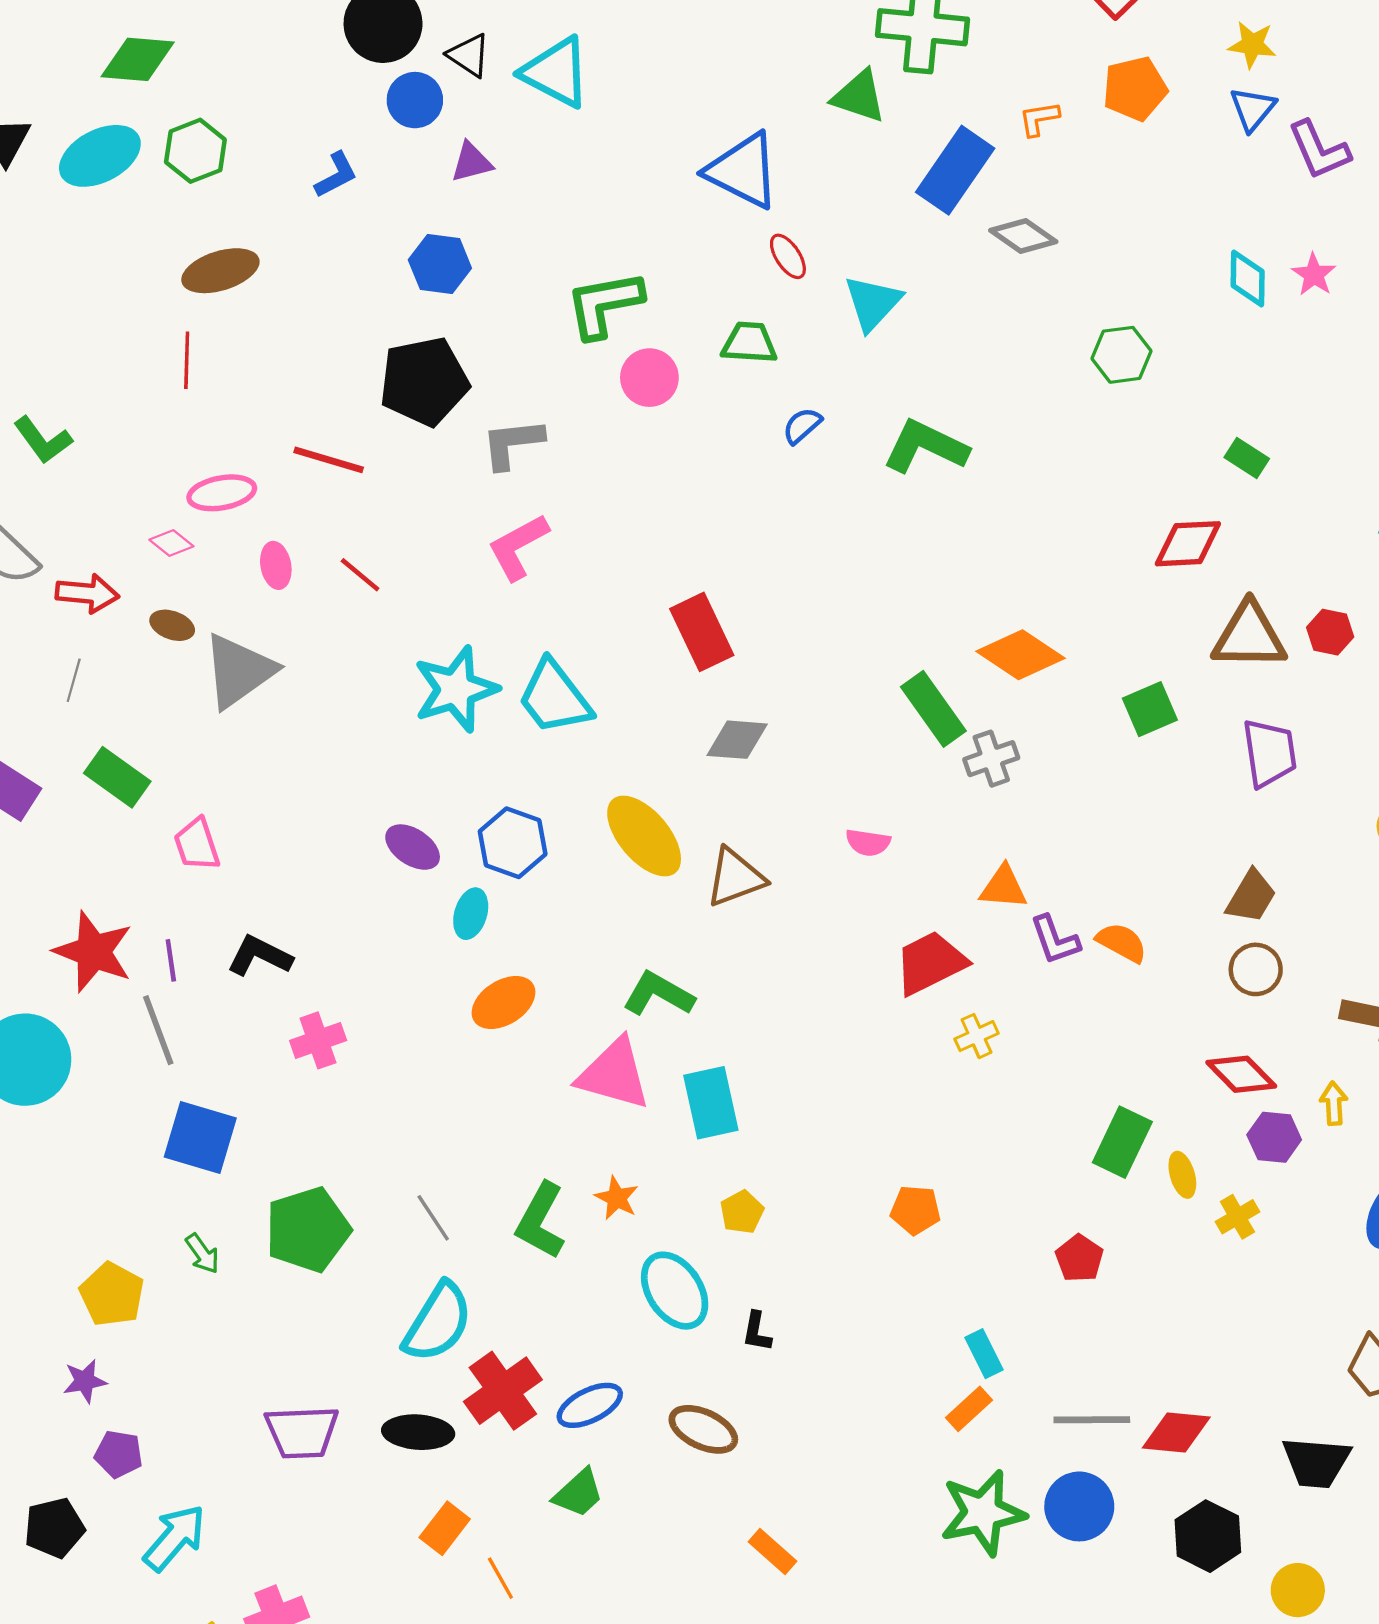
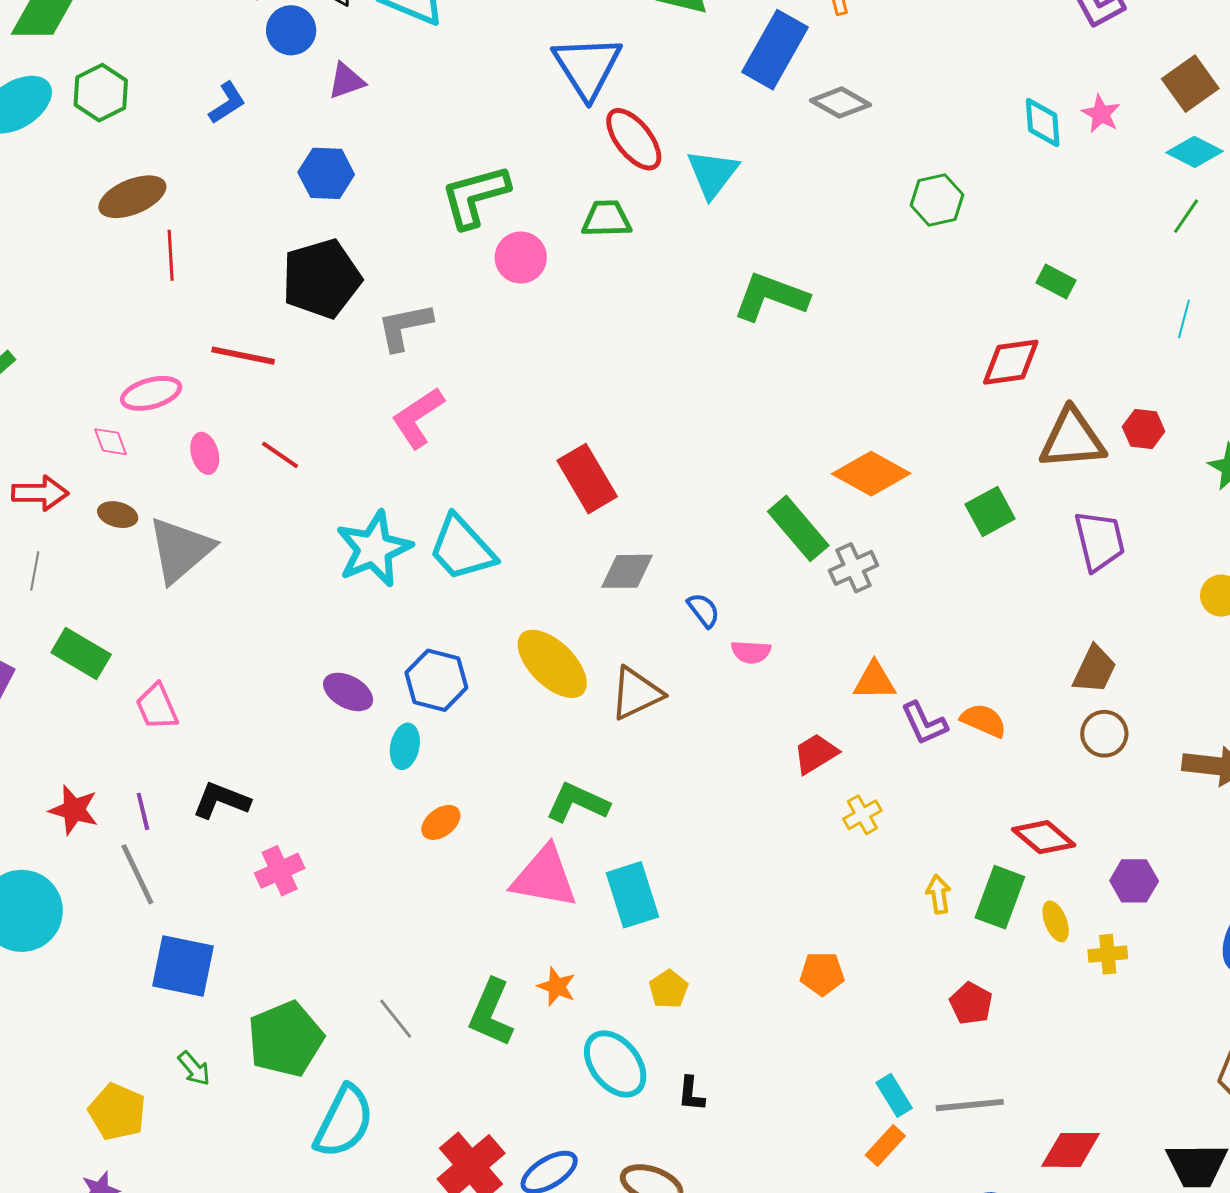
blue triangle: (743, 171) -> (587, 67), turned 36
red ellipse: (788, 256) -> (634, 139), size x1.6
red line: (187, 360) -> (171, 255), moved
blue semicircle: (802, 426) -> (703, 610), moved, turned 99
pink diamond: (171, 543) -> (111, 442), turned 36
red star: (93, 952) -> (74, 810), size x0.7
red trapezoid: (930, 963) -> (816, 754), size x0.7
orange ellipse: (503, 1003) -> (441, 822), size x0.7
red diamond: (1241, 1074) -> (1044, 837), moved
yellow arrow: (1334, 1103) -> (939, 894), moved
yellow cross: (1237, 1217) -> (1108, 954), turned 30
cyan semicircle: (438, 1322) -> (344, 1122), moved
gray line: (1092, 1420) -> (970, 1105), moved

